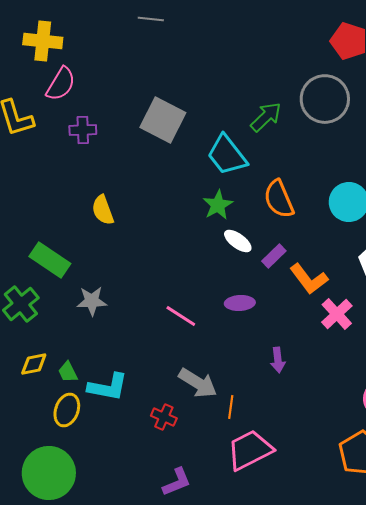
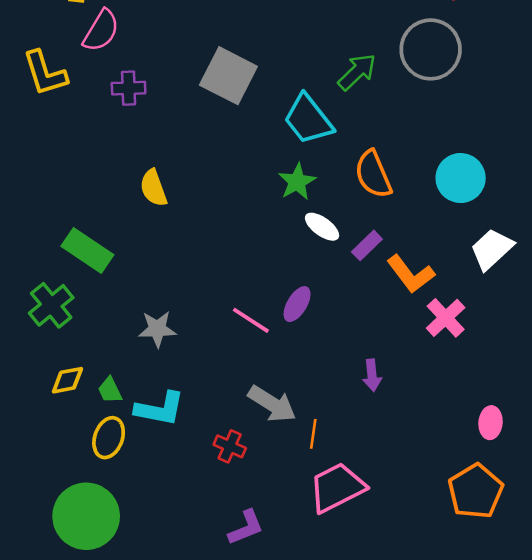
gray star: (92, 301) -> (157, 329), moved
purple ellipse: (240, 303) -> (297, 304), moved, turned -56

